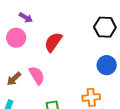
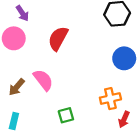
purple arrow: (26, 18) -> (22, 13), turned 32

